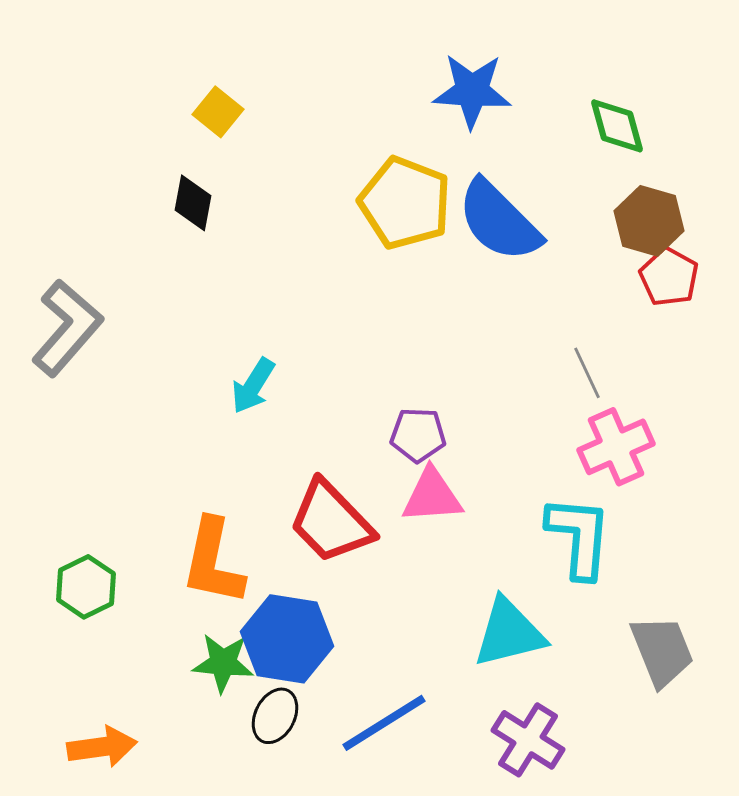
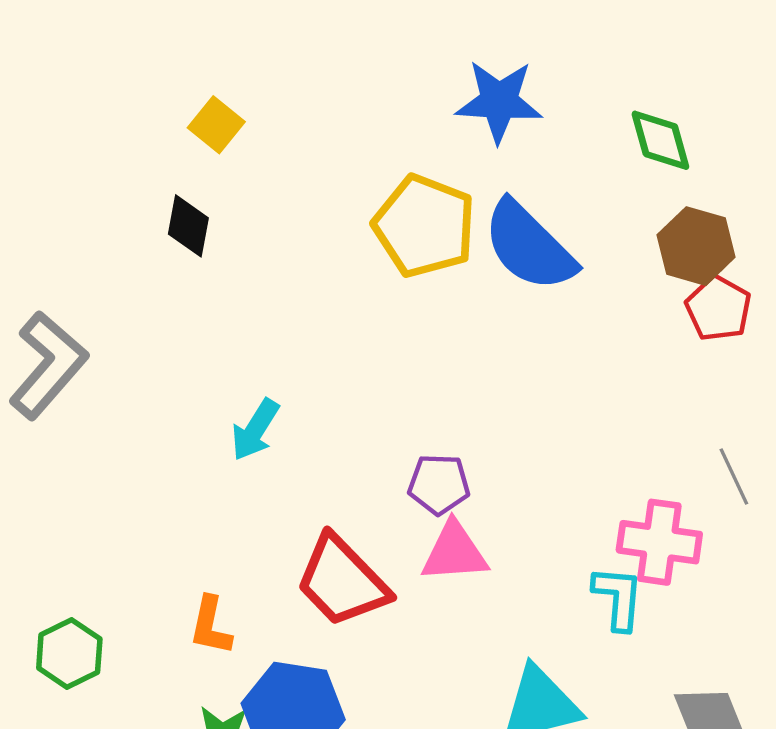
gray line: (587, 373) -> (734, 476), moved
pink cross: (616, 447) -> (659, 542), moved, turned 32
cyan L-shape: (579, 537) -> (618, 598), size x0.7
orange L-shape: (213, 562) -> (211, 626), size x0.6

